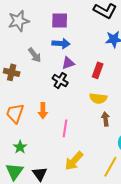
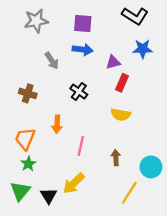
purple triangle: (68, 63) -> (113, 62), moved
brown cross: (12, 72) -> (28, 93), moved
orange trapezoid: (15, 113) -> (25, 139), moved
brown arrow: (106, 119) -> (116, 158), moved
yellow arrow: (74, 161) -> (74, 183), moved

